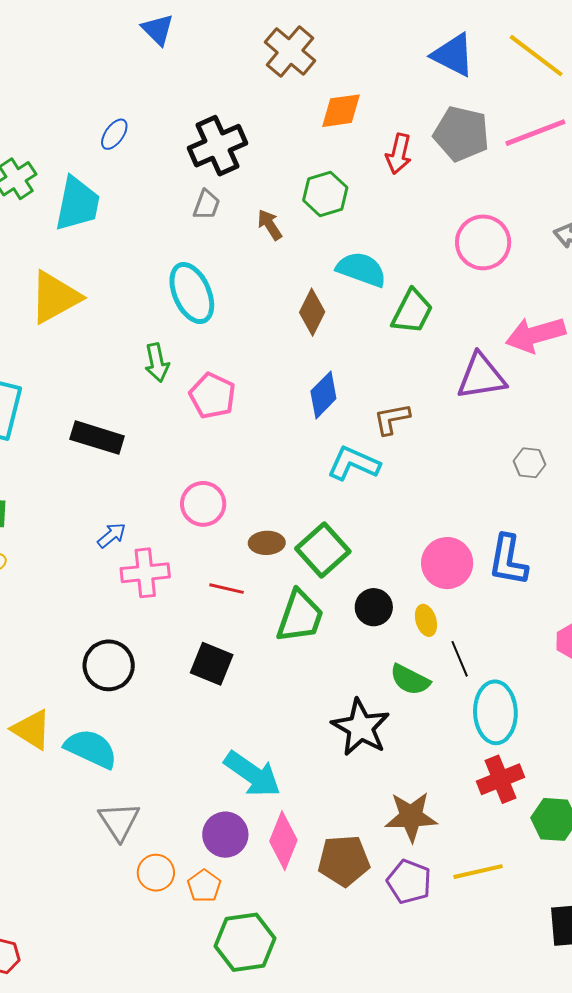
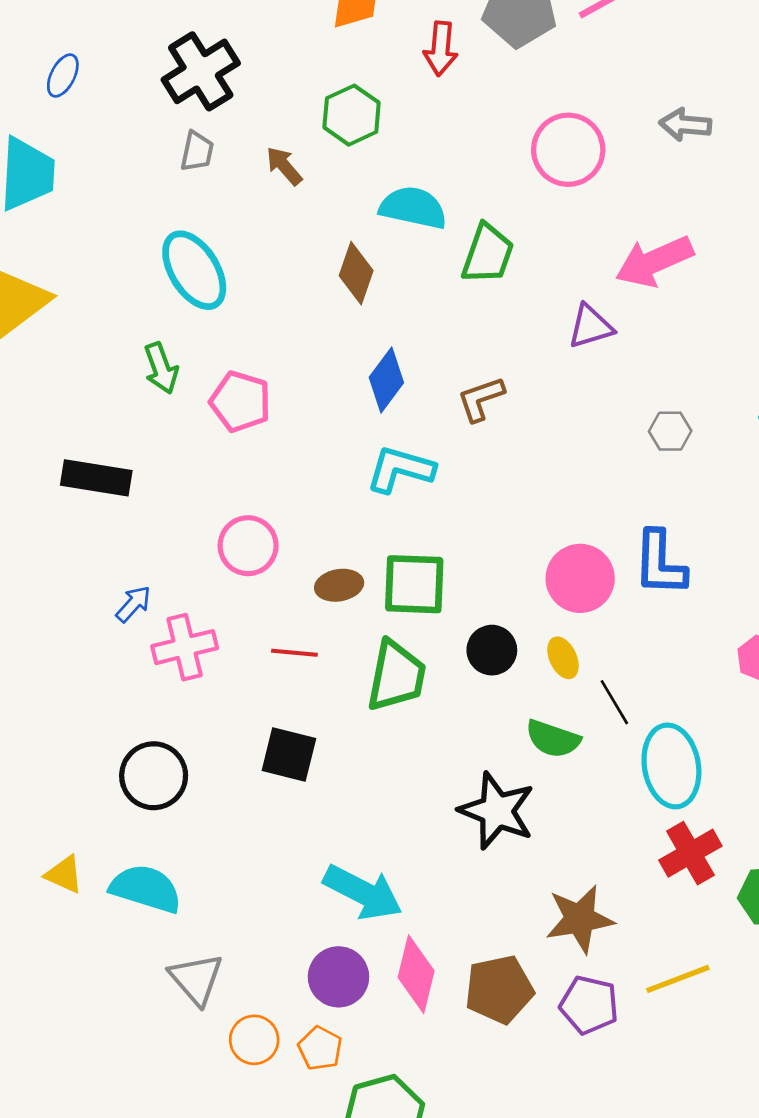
purple triangle: (481, 376) -> (591, 327), size x0.7
cyan L-shape: (354, 464) -> (400, 469), moved
green square: (323, 550) -> (414, 584), turned -38
yellow triangle: (32, 730) -> (64, 875), size x0.7

